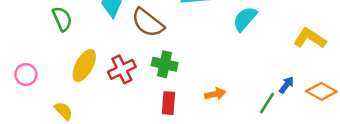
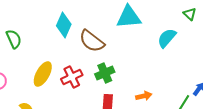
green semicircle: (62, 19) -> (14, 39), moved
green cross: (165, 64) -> (105, 73), turned -36

